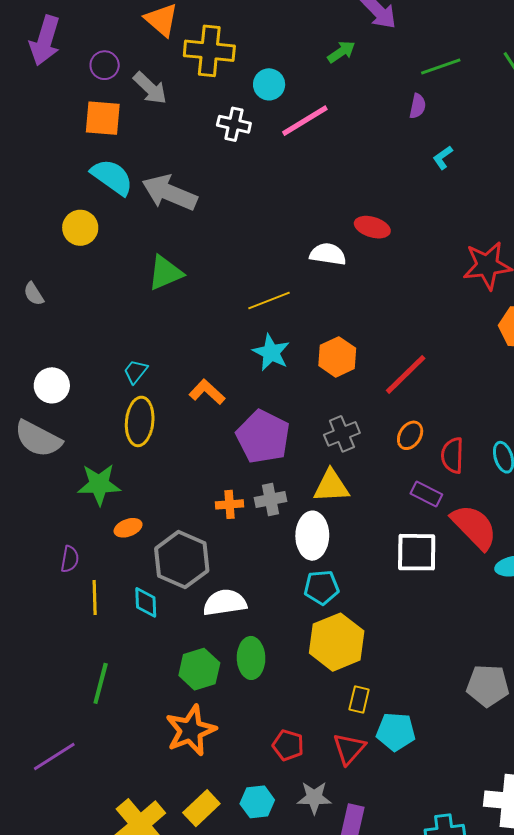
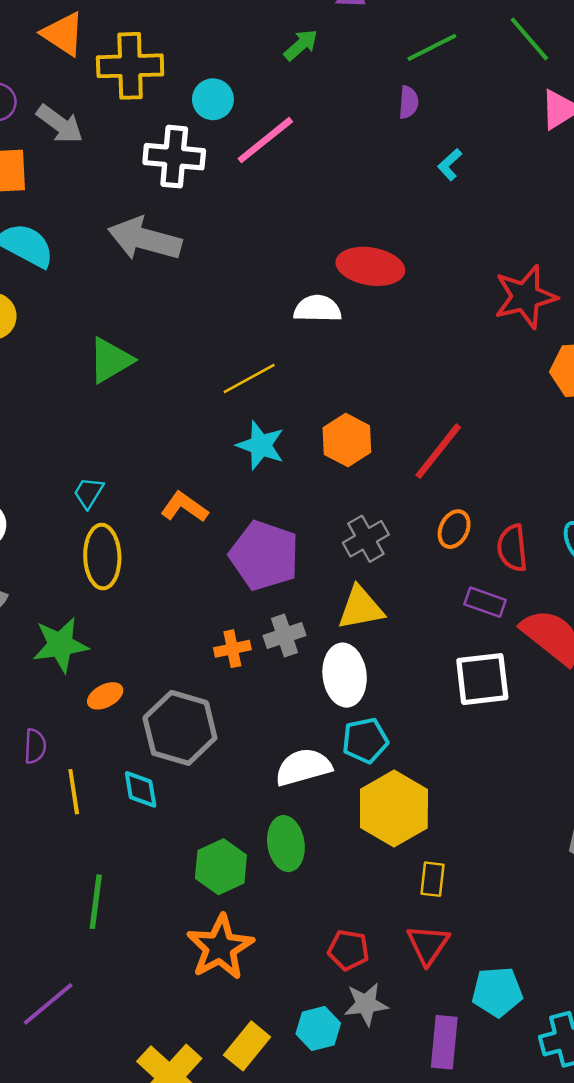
white cross: (234, 124) -> (174, 157), size x1.4
gray arrow: (169, 193) -> (145, 239), moved
red ellipse: (372, 227) -> (370, 266), size x1.4
white semicircle: (225, 603) -> (303, 767), moved
cyan pentagon: (396, 732) -> (497, 992), moved
gray star: (314, 798) -> (366, 1004), moved

